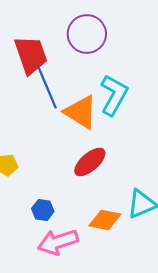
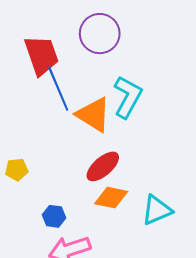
orange diamond: (105, 220) -> (111, 198), moved

